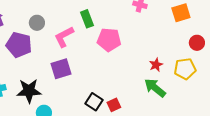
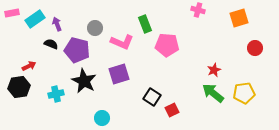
pink L-shape: (64, 37) -> (122, 42), turned -130
yellow pentagon: (185, 69) -> (244, 93), moved
black star: (29, 91) -> (84, 81), moved, turned 30
black square: (94, 102) -> (152, 97), moved

